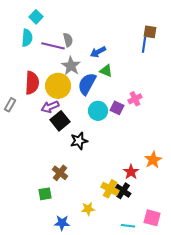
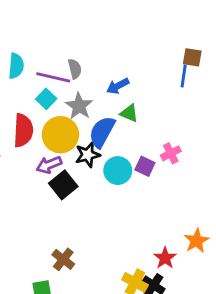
cyan square: (36, 17) -> (46, 99), moved
black star: (79, 141) -> (88, 155), moved

